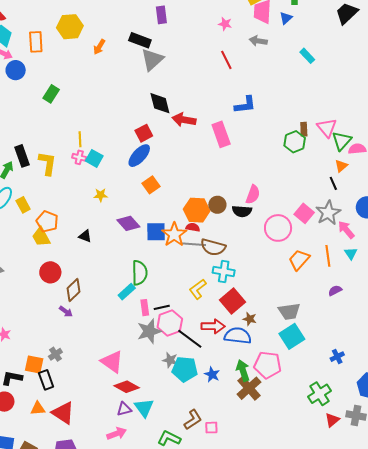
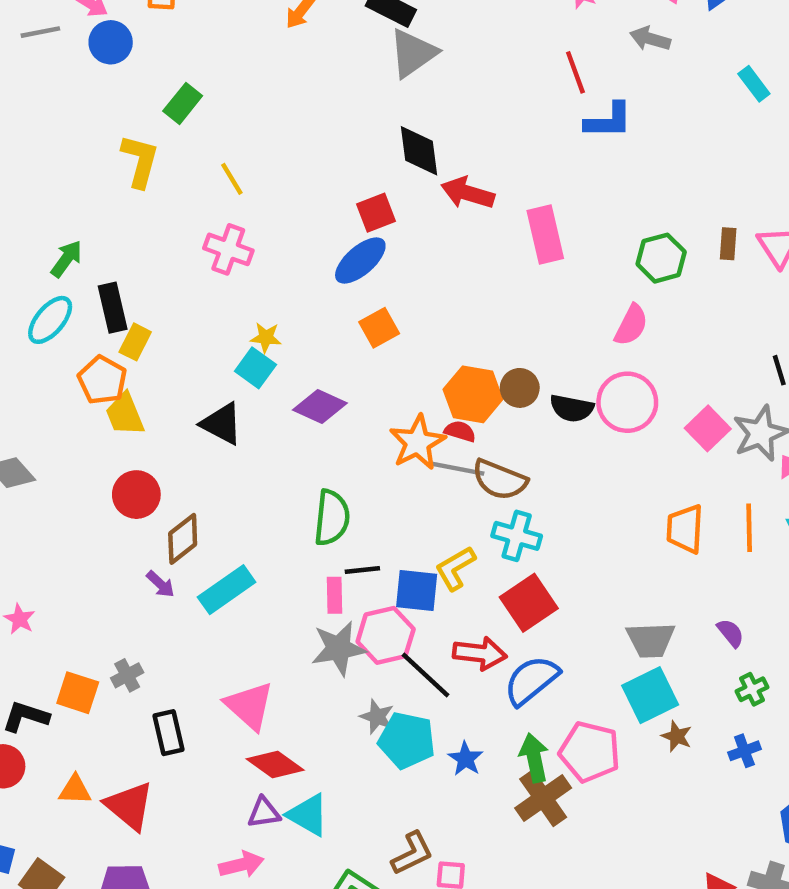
blue L-shape: (245, 105) -> (608, 121), moved
yellow line: (80, 139) -> (232, 179), moved, turned -35
green hexagon: (295, 142) -> (661, 258), moved
black rectangle: (22, 156) -> (113, 308), moved
pink cross: (79, 157) -> (228, 249), size x1.5
cyan square: (94, 158) -> (255, 368), moved
yellow L-shape: (47, 163) -> (140, 161), moved
pink semicircle: (253, 195) -> (631, 325), moved
yellow rectangle: (23, 205) -> (135, 342), moved, turned 49
orange pentagon: (47, 221) -> (102, 380), moved
purple diamond: (128, 223) -> (320, 407), turned -30
pink circle: (278, 228) -> (627, 402), moved
blue square: (156, 232) -> (417, 590), moved
black triangle: (85, 236) -> (222, 424), size x1.5
orange trapezoid: (299, 260) -> (685, 529), turned -45
purple semicircle: (335, 291) -> (731, 633), moved, turned 72
cyan rectangle: (127, 292) -> (227, 590), moved, size x1.4
black line: (162, 307) -> (362, 570), moved
brown star: (250, 319) -> (677, 736), moved
blue semicircle: (238, 336) -> (531, 680), turned -52
black rectangle: (46, 380) -> (168, 733), moved
green cross: (319, 394) -> (752, 689), moved, size x0.6
cyan triangle: (144, 408) -> (308, 815), turned -30

